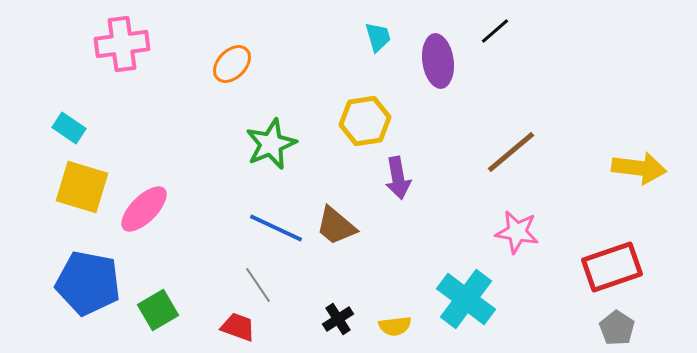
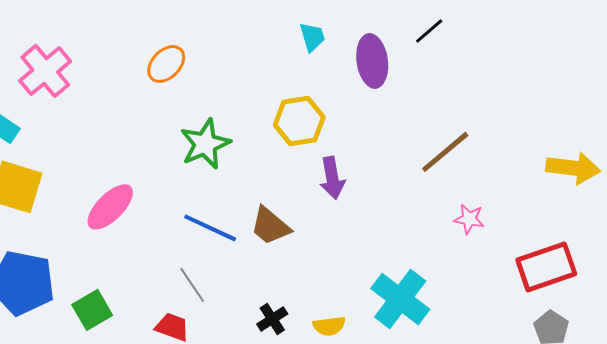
pink cross: (122, 44) -> (45, 71), moved, turned -32
pink ellipse: (144, 209) -> (110, 207), moved
pink star: (517, 232) -> (469, 219), moved, size x0.7

